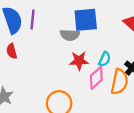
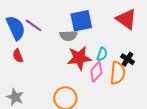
purple line: (32, 20) -> (34, 25), turned -54
red star: (79, 61) -> (79, 58), size x1.4

